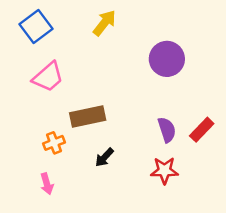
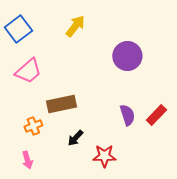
red star: (164, 171) -> (104, 156), moved

